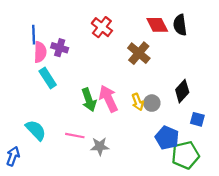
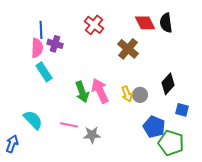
blue line: (34, 35) -> (41, 30), moved
green pentagon: (185, 155) -> (171, 143), turned 30

